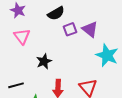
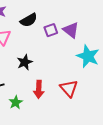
black semicircle: (56, 13) -> (29, 20), moved

